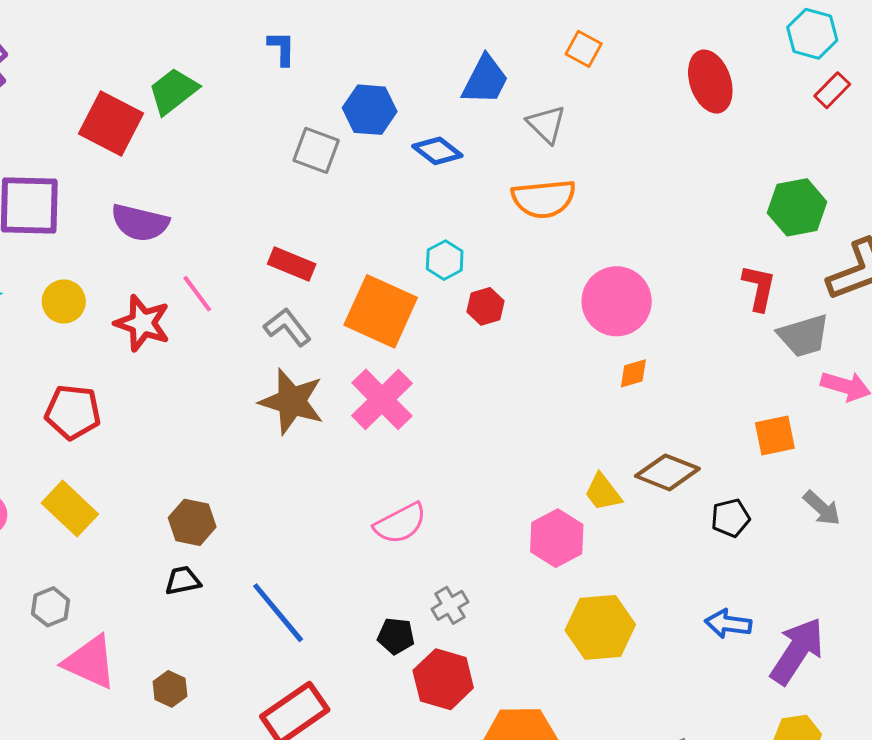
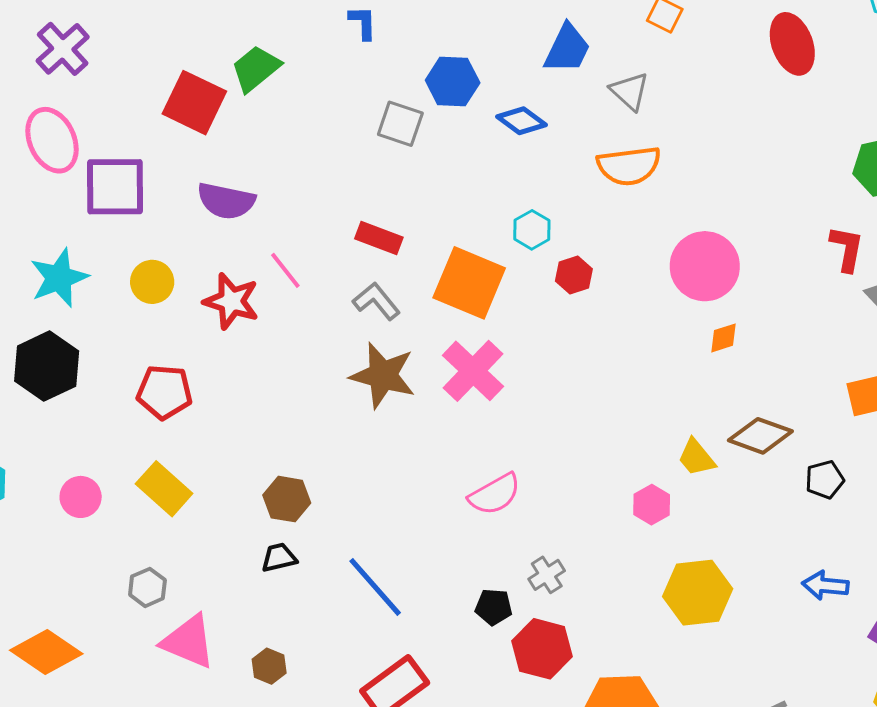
pink hexagon: (557, 538) -> (652, 505), size x0.7

